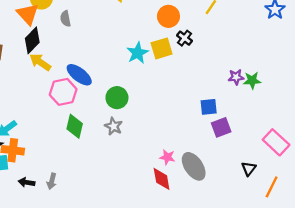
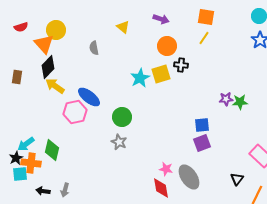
gray semicircle: (65, 19) -> (94, 48), moved
black cross: (185, 38) -> (181, 65), turned -32
green diamond: (75, 126) -> (52, 150), moved
purple square: (221, 127) -> (202, 143), moved

